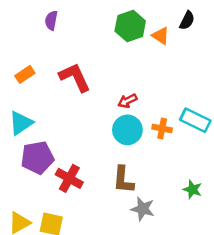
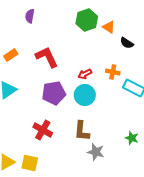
black semicircle: (187, 20) -> (127, 43), moved, turned 96
orange cross: (162, 128) -> (113, 72), moved
purple pentagon: (37, 158) -> (54, 93), moved

